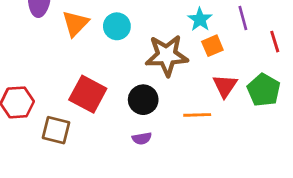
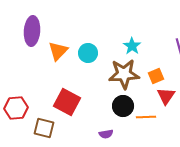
cyan star: (200, 19) -> (132, 46), moved
orange square: (212, 46) -> (156, 76), moved
black circle: (143, 100) -> (123, 106), moved

